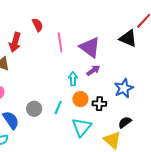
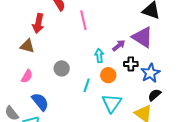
purple triangle: (90, 47) -> (143, 37), moved
blue star: (124, 88) -> (150, 73), moved
black cross: (99, 104) -> (131, 64), moved
gray circle: (34, 109) -> (62, 68), moved

